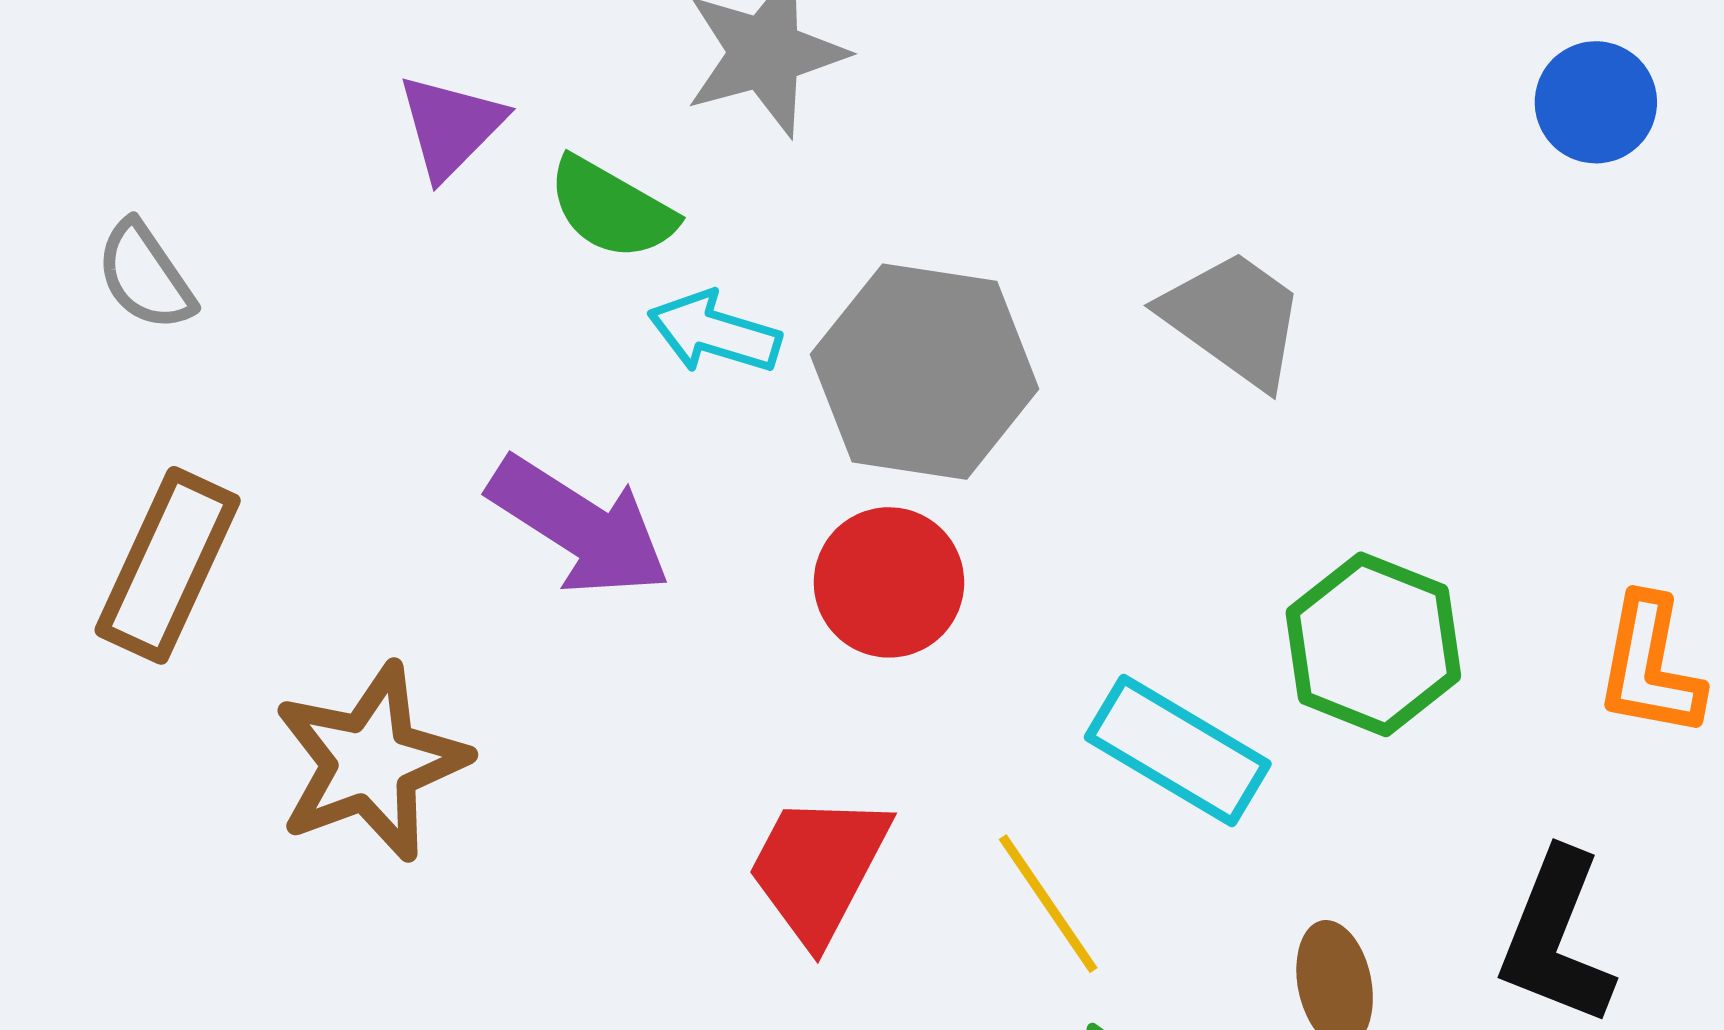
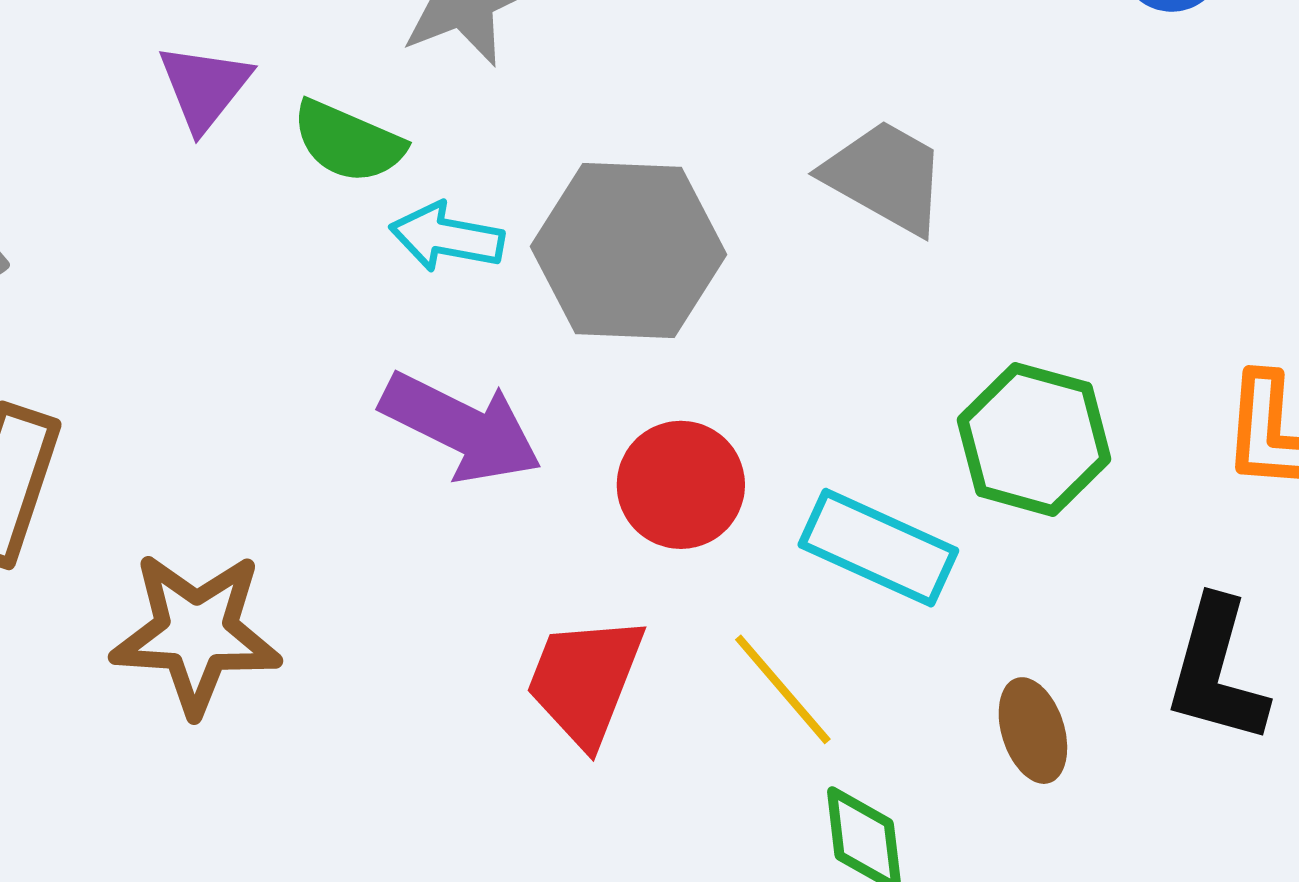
purple arrow: (579, 526) -> (461, 427), moved
red circle: (889, 582) -> (681, 485), moved
brown star: (371, 762) -> (196, 633), turned 30

